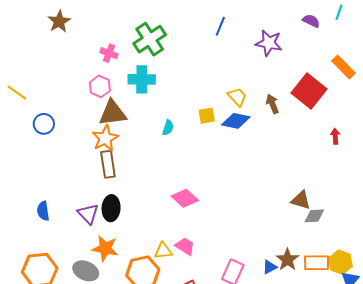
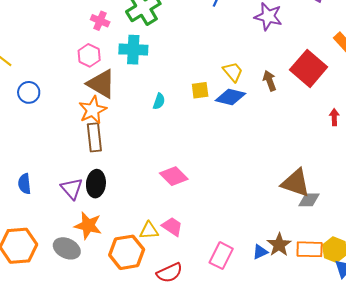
brown triangle: (113, 113) -> (101, 84), turned 36
brown triangle: (301, 200) -> (296, 183), size x1.4

